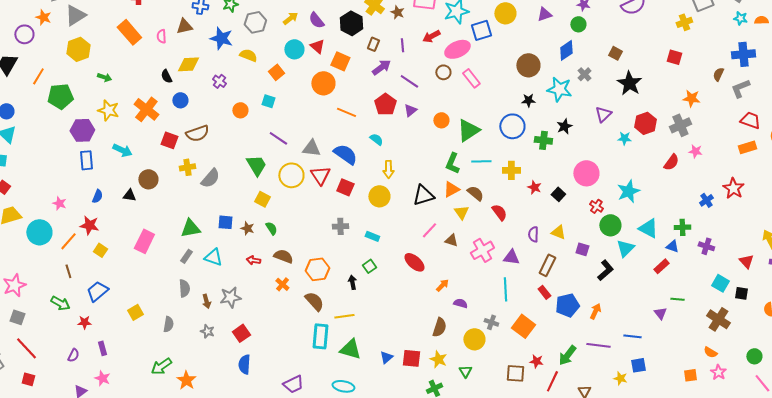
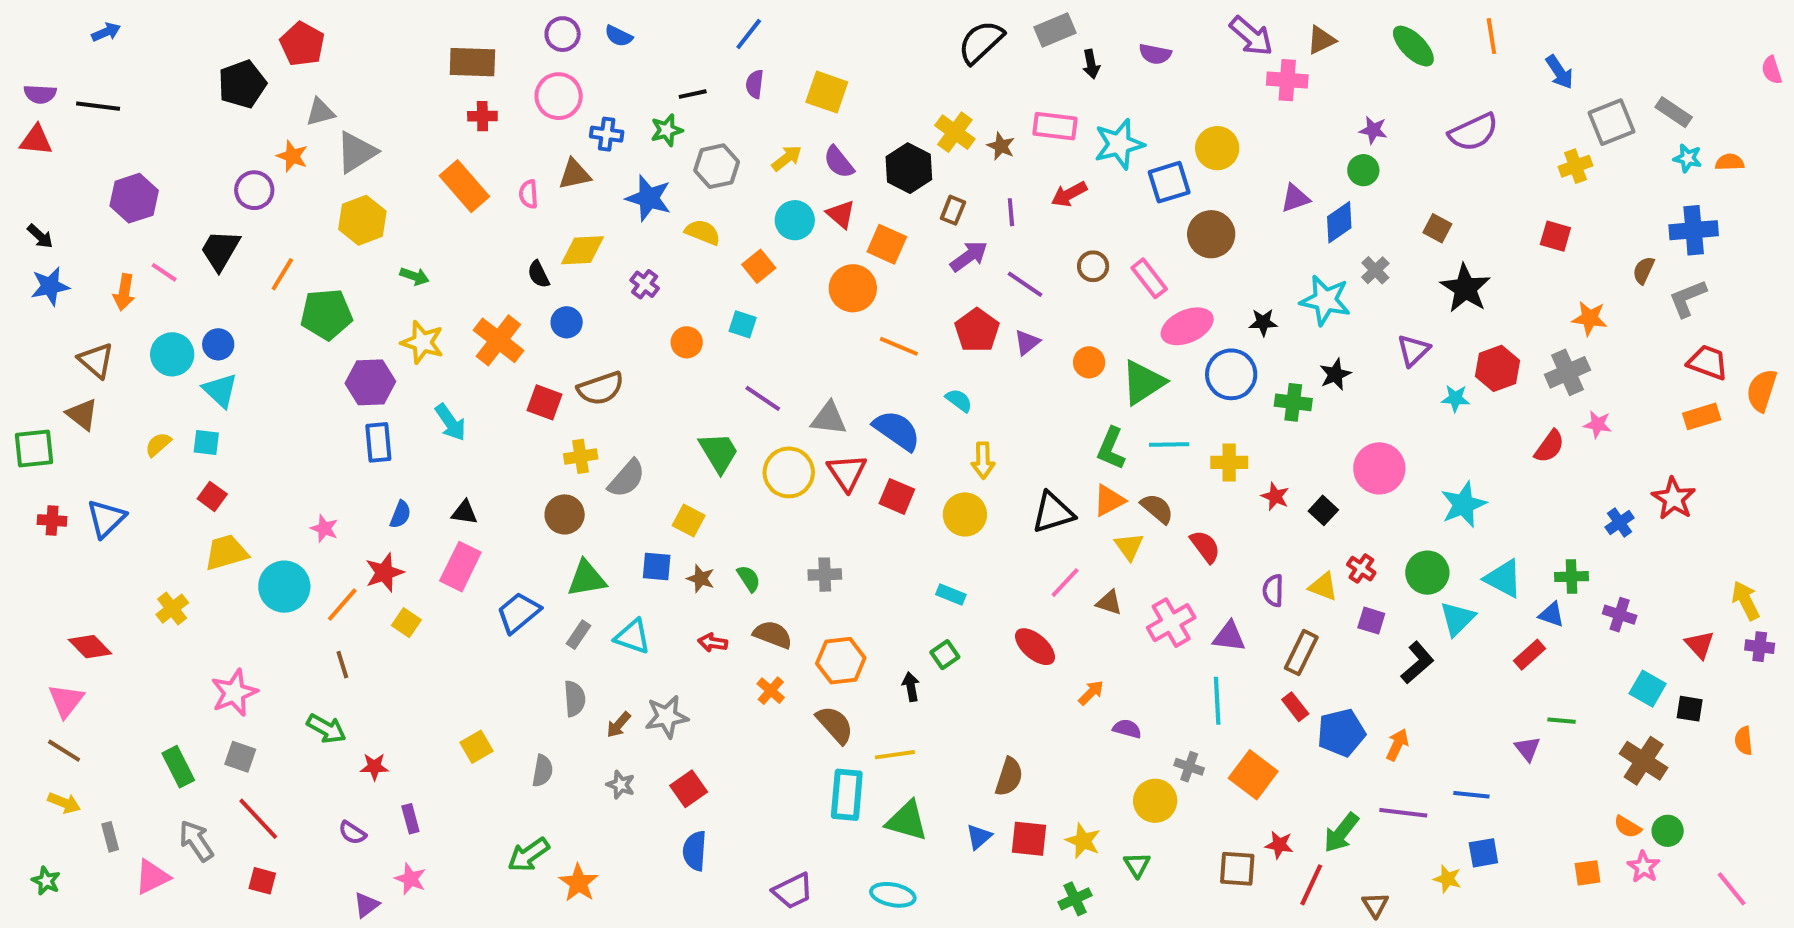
purple triangle: (544, 14) -> (1295, 198), moved
pink ellipse: (457, 49) -> (1187, 326), moved
brown circle: (528, 65) -> (1211, 234), moved
cyan arrow: (122, 150) -> (450, 422), turned 30
brown circle: (148, 179) -> (565, 514), moved
yellow square: (262, 199) -> (689, 520), moved
red cross: (596, 206) -> (1361, 569), moved
red star: (89, 225) -> (384, 573), turned -30
gray cross: (340, 226) -> (825, 575), moved
pink rectangle: (144, 241) -> (460, 567), moved
blue trapezoid: (97, 291) -> (519, 613), moved
brown arrow: (206, 301) -> (619, 725), turned 56
brown semicircle: (439, 327) -> (1009, 777), moved
purple semicircle: (73, 355) -> (352, 833), turned 96
green circle: (754, 356) -> (1668, 831), moved

